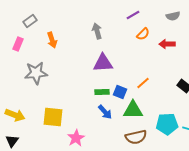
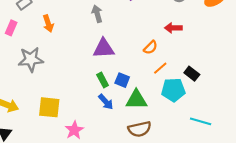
orange semicircle: (143, 34) -> (150, 47), moved
orange line: (143, 83) -> (160, 68), moved
green rectangle: (102, 92) -> (103, 80), turned 64
cyan pentagon: (167, 124) -> (173, 90), moved

